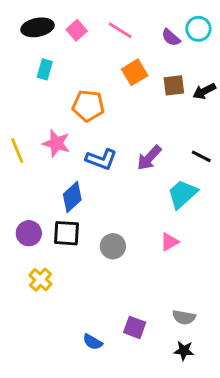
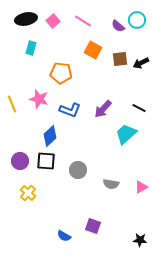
orange square: (135, 72) -> (93, 50), turned -30
pink triangle: (169, 242) -> (141, 187), moved
gray semicircle: (184, 317) -> (111, 184), moved
black star: (184, 351) -> (140, 240), moved

